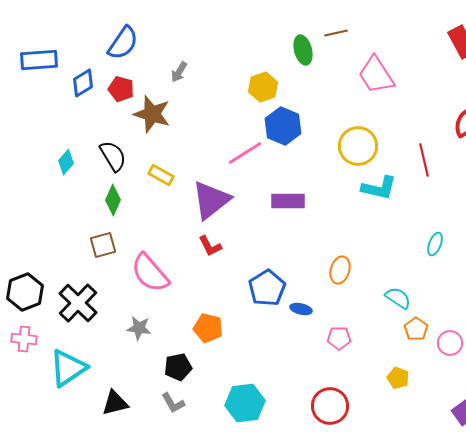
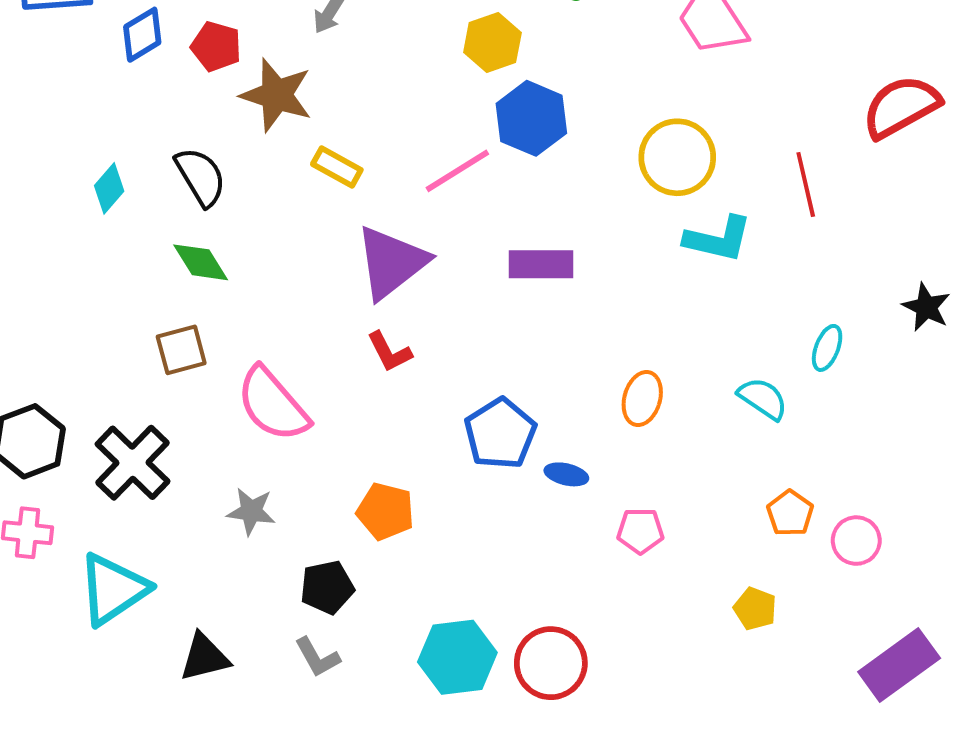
yellow rectangle: (161, 175) -> (337, 167), moved
green diamond: (113, 200) -> (201, 262), turned -56
cyan semicircle: (398, 298) -> (763, 399), moved
red circle: (330, 406) -> (551, 663), moved

